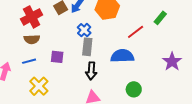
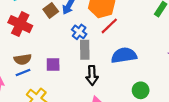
red cross: (32, 17) -> (20, 24), turned -30
red line: (136, 32) -> (109, 26), moved
brown semicircle: (32, 39) -> (23, 59), moved

